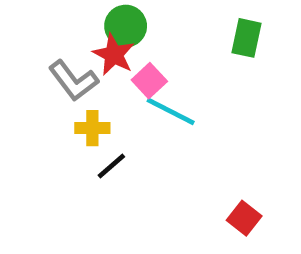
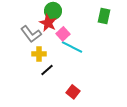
red square: (244, 218) -> (73, 92), moved

